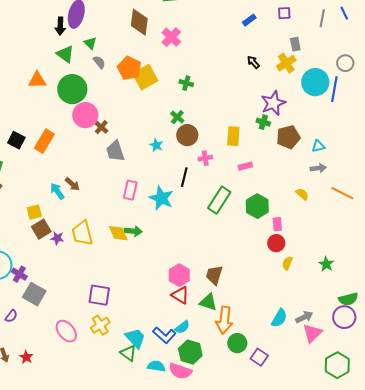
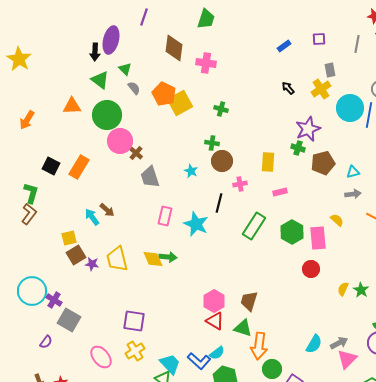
pink cross: (171, 37) -> (206, 63), turned -36
green cross: (177, 117) -> (212, 143), turned -32
pink rectangle: (277, 224) -> (318, 238), moved, size x1.6
yellow semicircle: (287, 263) -> (343, 289), moved

